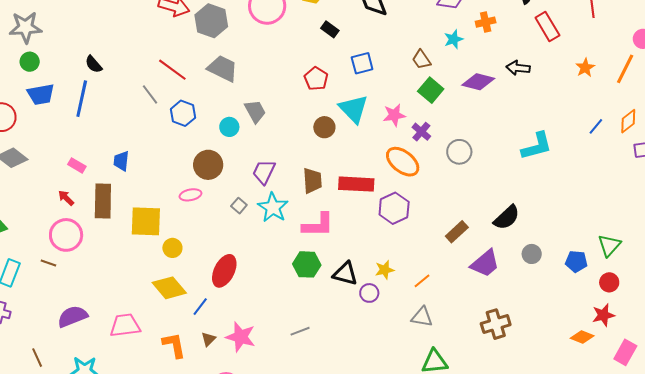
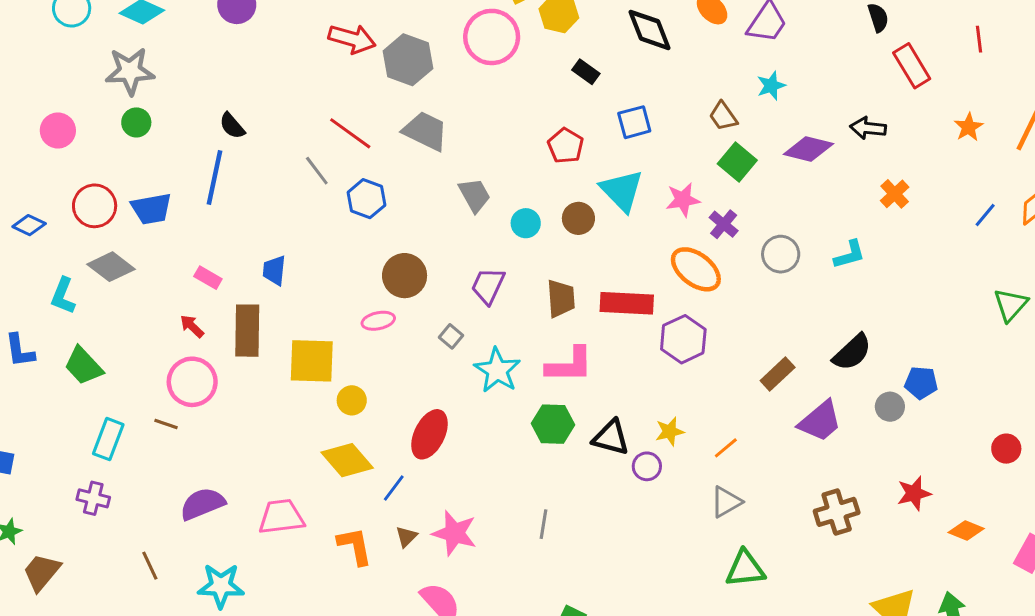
orange cross: (486, 22) -> (895, 194), moved, turned -30
blue trapezoid: (41, 94) -> (151, 209), moved
cyan circle: (229, 127) -> (526, 223), moved
cyan L-shape: (537, 146) -> (850, 255), moved, size x0.7
cyan star: (273, 207) -> (497, 370), moved
green triangle: (609, 245) -> (1011, 305), moved
blue pentagon: (576, 261) -> (921, 383), moved
red star: (603, 315) -> (914, 493), moved
gray triangle: (422, 317) -> (726, 502), turned -40
gray line: (300, 331) -> (543, 524), turned -60

